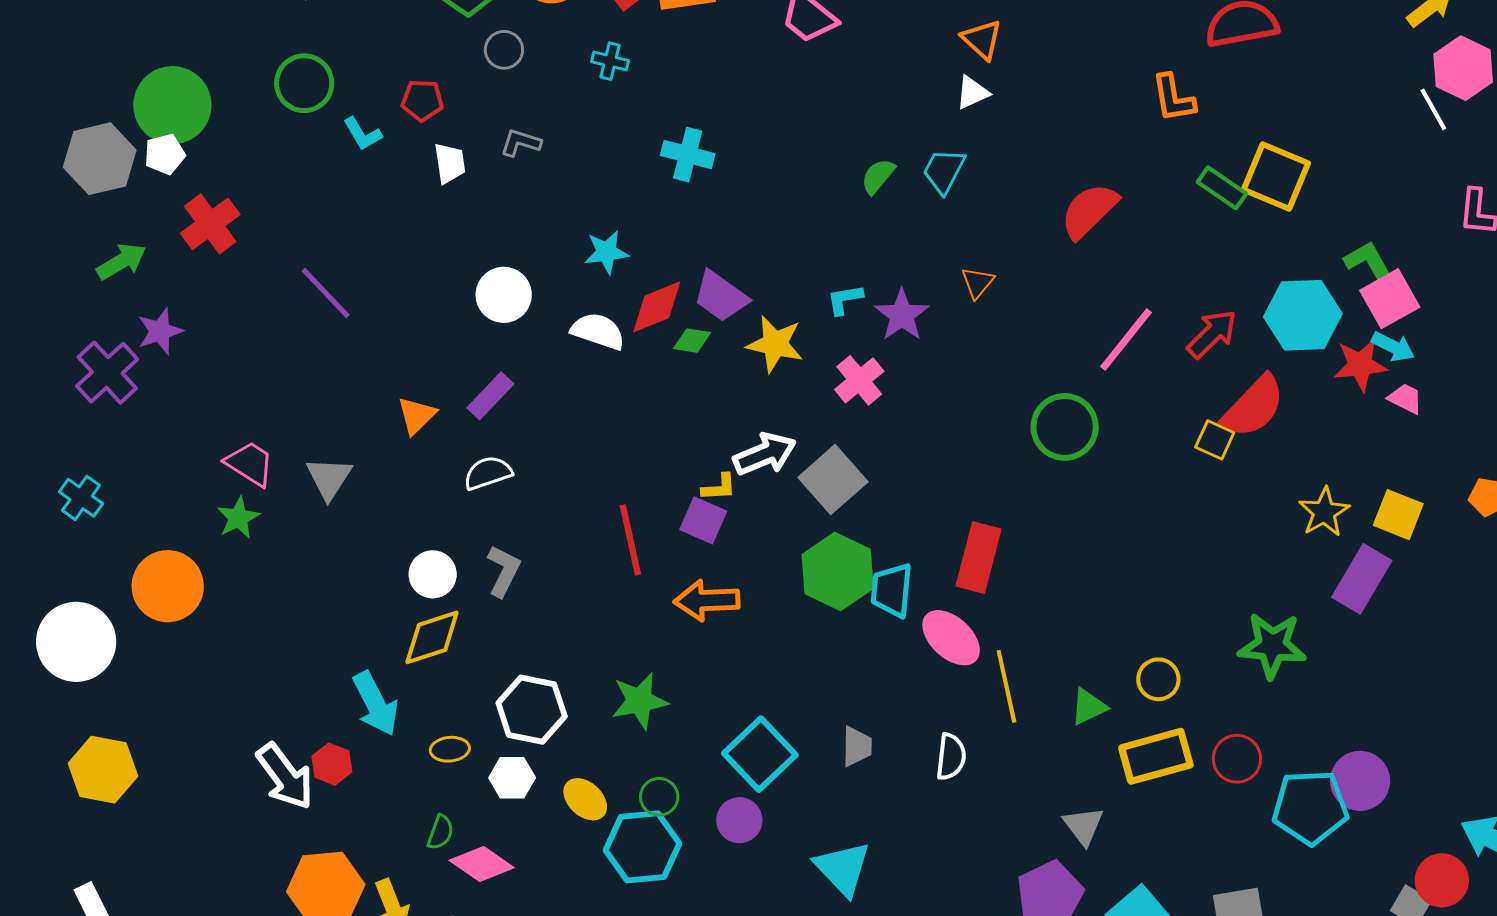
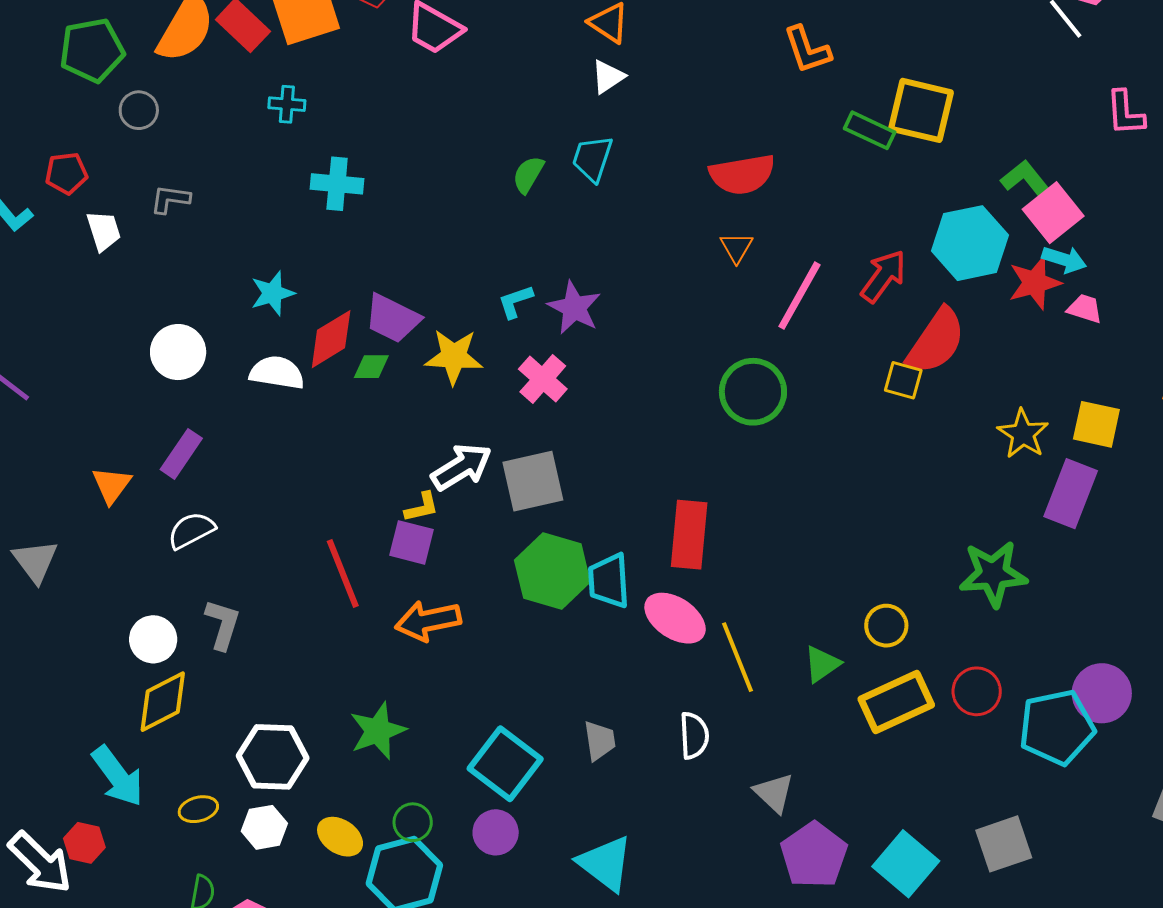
cyan cross: (610, 61) -> (287, 104), moved
red semicircle: (1089, 211) -> (742, 174), turned -136
orange triangle: (978, 283) -> (736, 247), moved
gray square: (833, 480) -> (533, 481), turned 38
gray triangle: (1083, 826) -> (774, 793), moved

